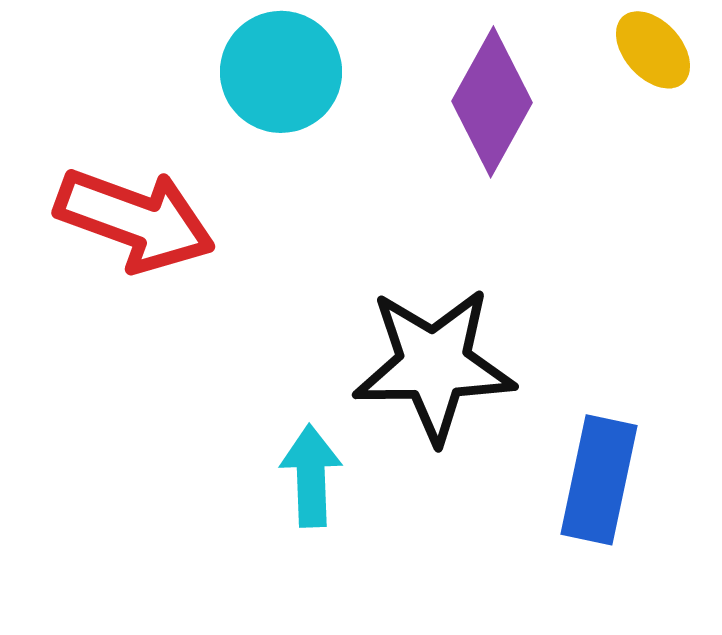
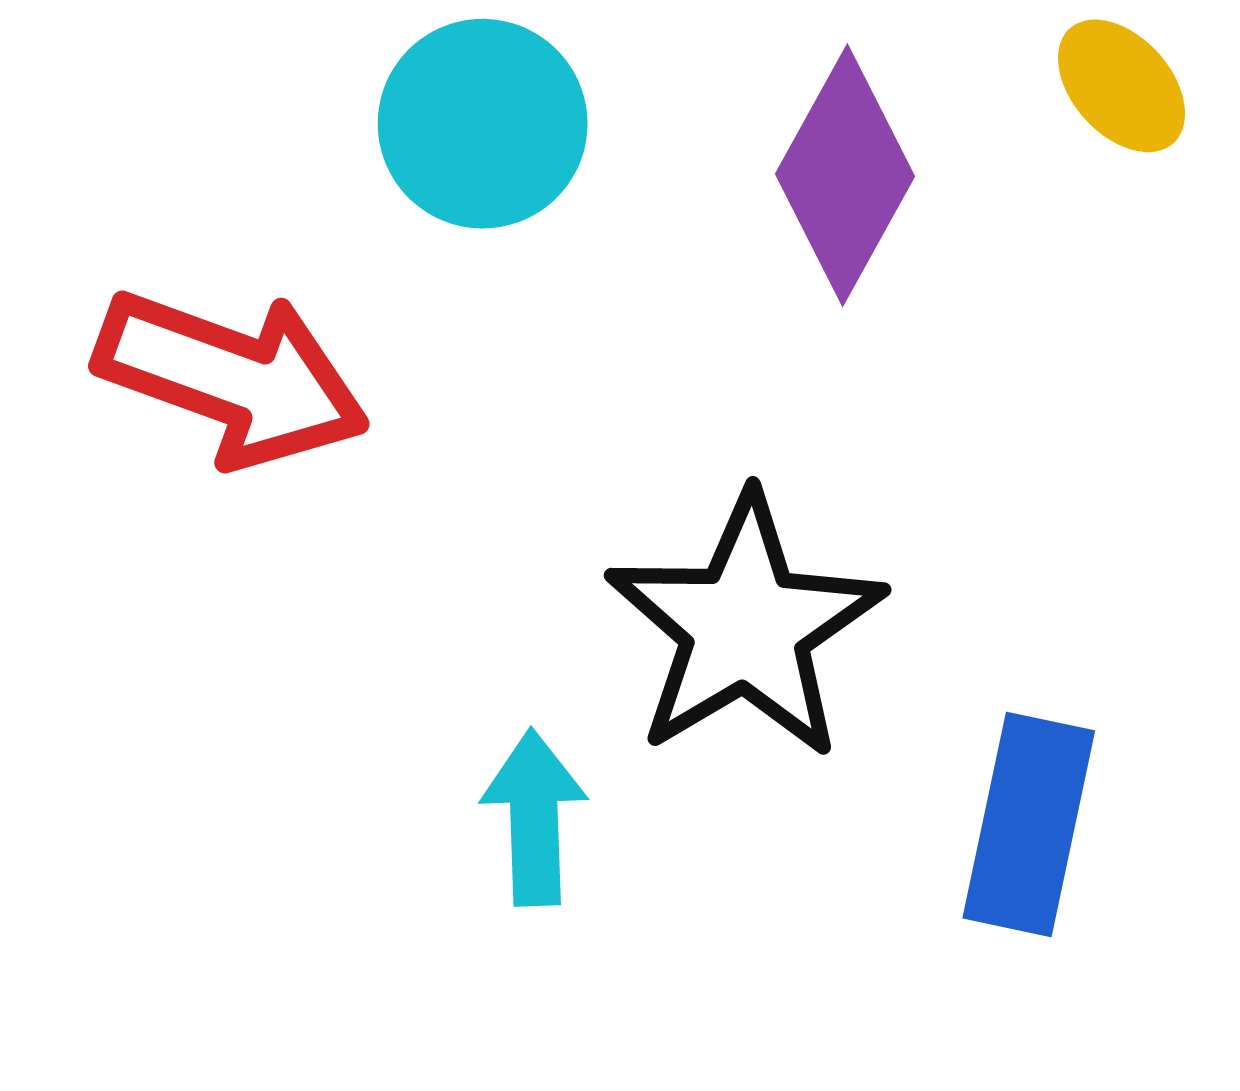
black star: (434, 365) -> (745, 627), turned -30

